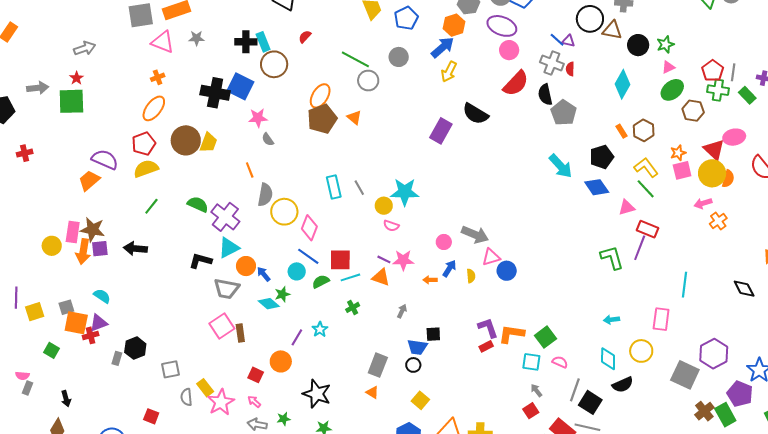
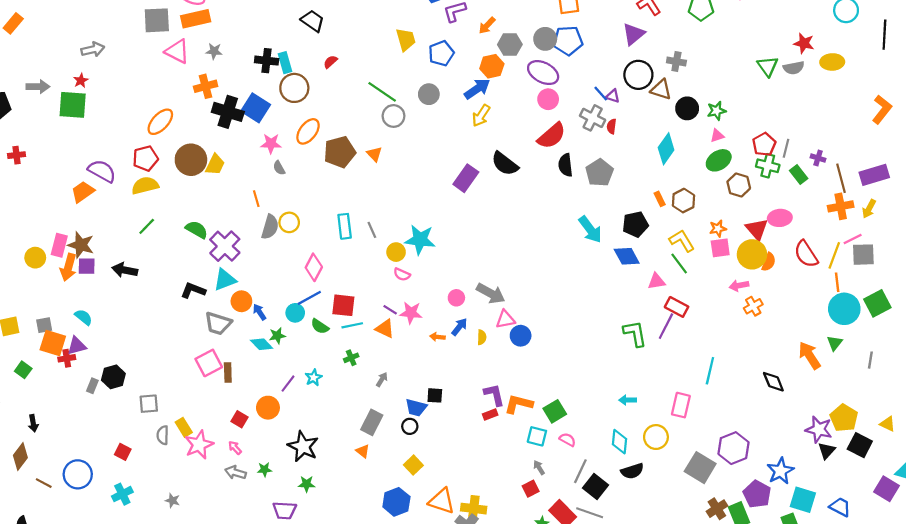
orange cross: (158, 77) -> (206, 86), moved, size x1.5
black semicircle: (545, 95) -> (565, 165), moved
orange ellipse: (320, 96) -> (308, 131), moved
yellow circle: (284, 212) -> (289, 222), moved, size x0.7
blue line: (308, 256) -> (309, 298), turned -70
green semicircle: (321, 282) -> (320, 326), turned -126
gray arrow: (402, 311) -> (382, 380), moved

